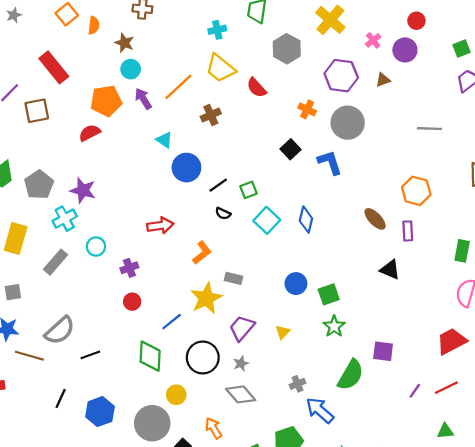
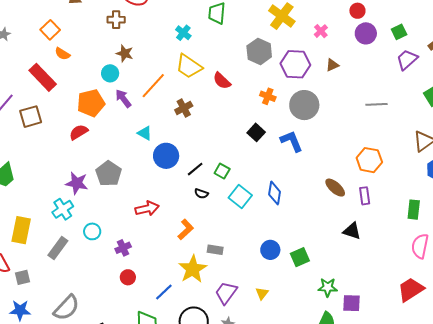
orange semicircle: (94, 25) -> (62, 54), moved, turned 119
cyan cross: (217, 30) -> (183, 33), turned -35
brown star: (124, 43) -> (125, 53), moved
gray hexagon: (287, 49) -> (259, 51), moved
purple circle: (405, 50) -> (366, 33), moved
gray pentagon: (39, 185) -> (109, 174), moved
green square: (249, 190) -> (222, 171), turned -35
green star: (334, 326) -> (328, 287), moved, turned -30

